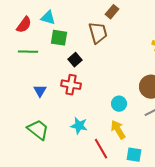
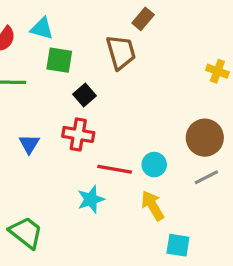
cyan star: (79, 126) -> (91, 199), turned -30
green trapezoid: (38, 130) -> (26, 233), moved
red line: (101, 149) -> (115, 169), moved, turned -50

